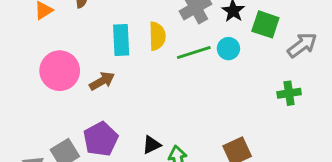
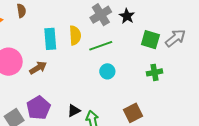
green square: (265, 24) -> (150, 40), moved
cyan circle: (228, 49) -> (107, 71), moved
green cross: (289, 93) -> (155, 72), moved

